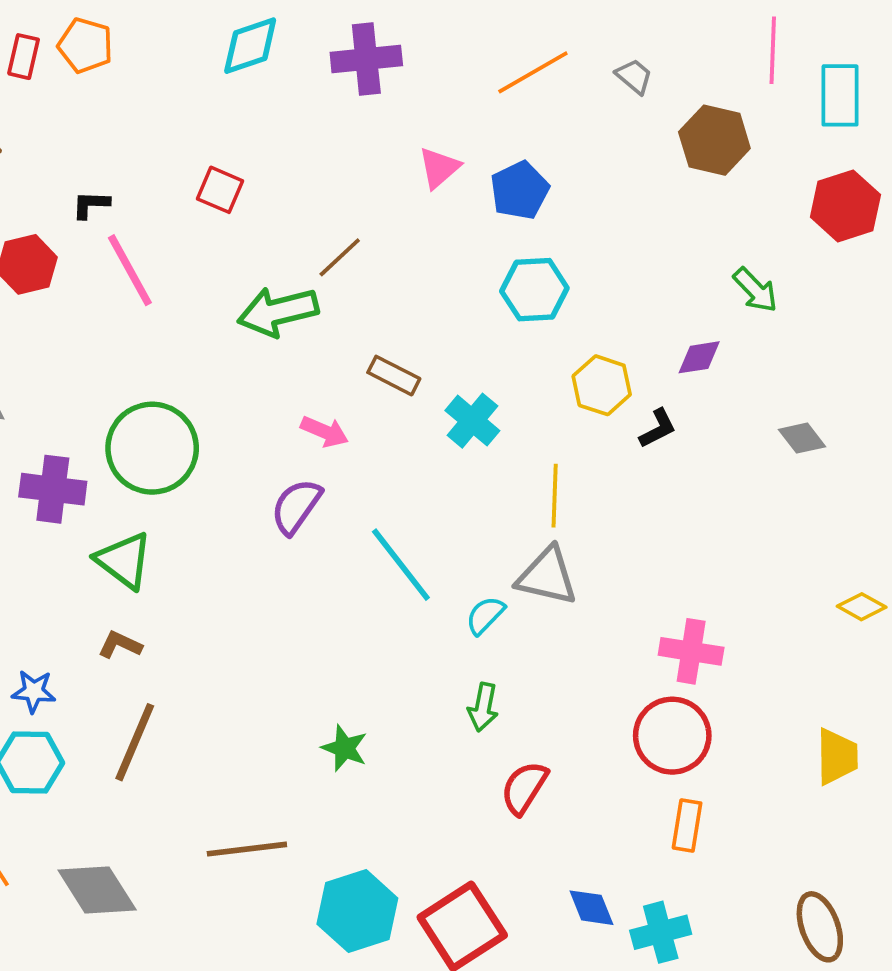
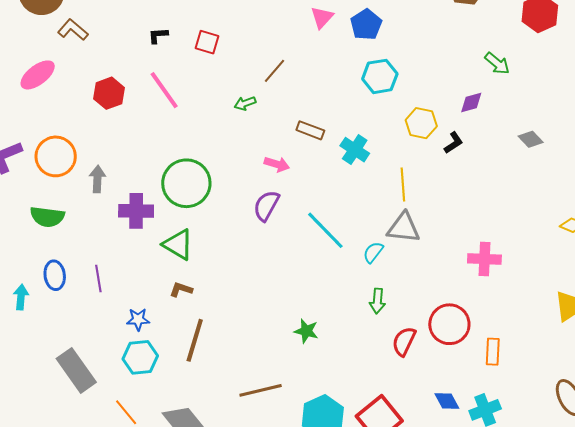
black L-shape: (91, 205) -> (158, 35), moved
green arrow: (278, 312) -> (245, 103), size x0.5
red circle: (672, 736) -> (449, 324), moved

